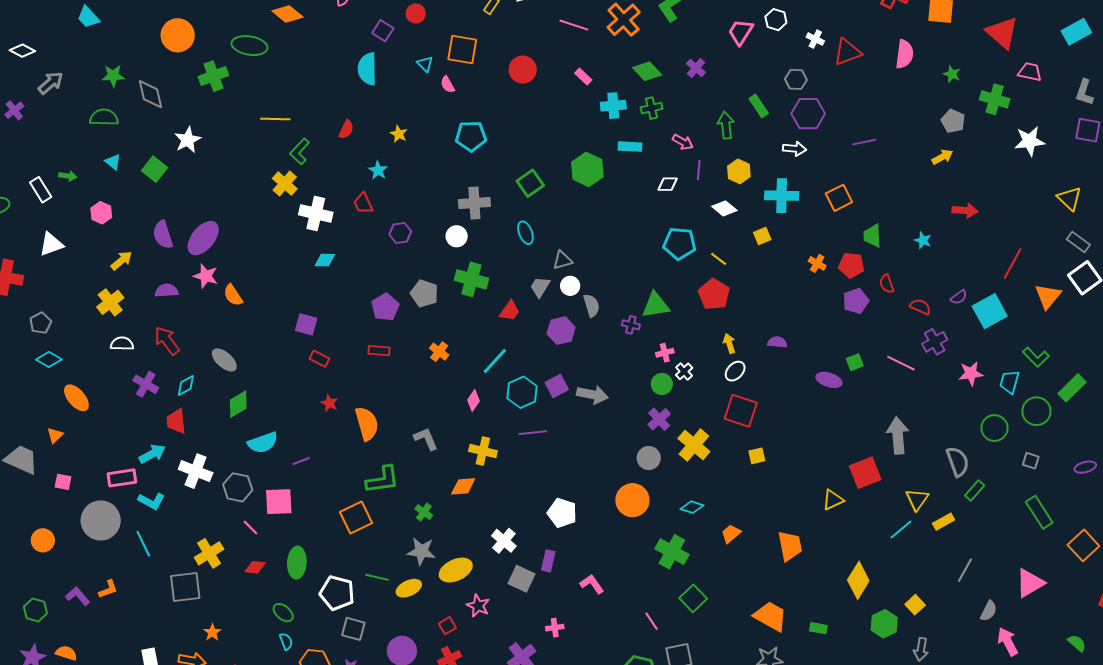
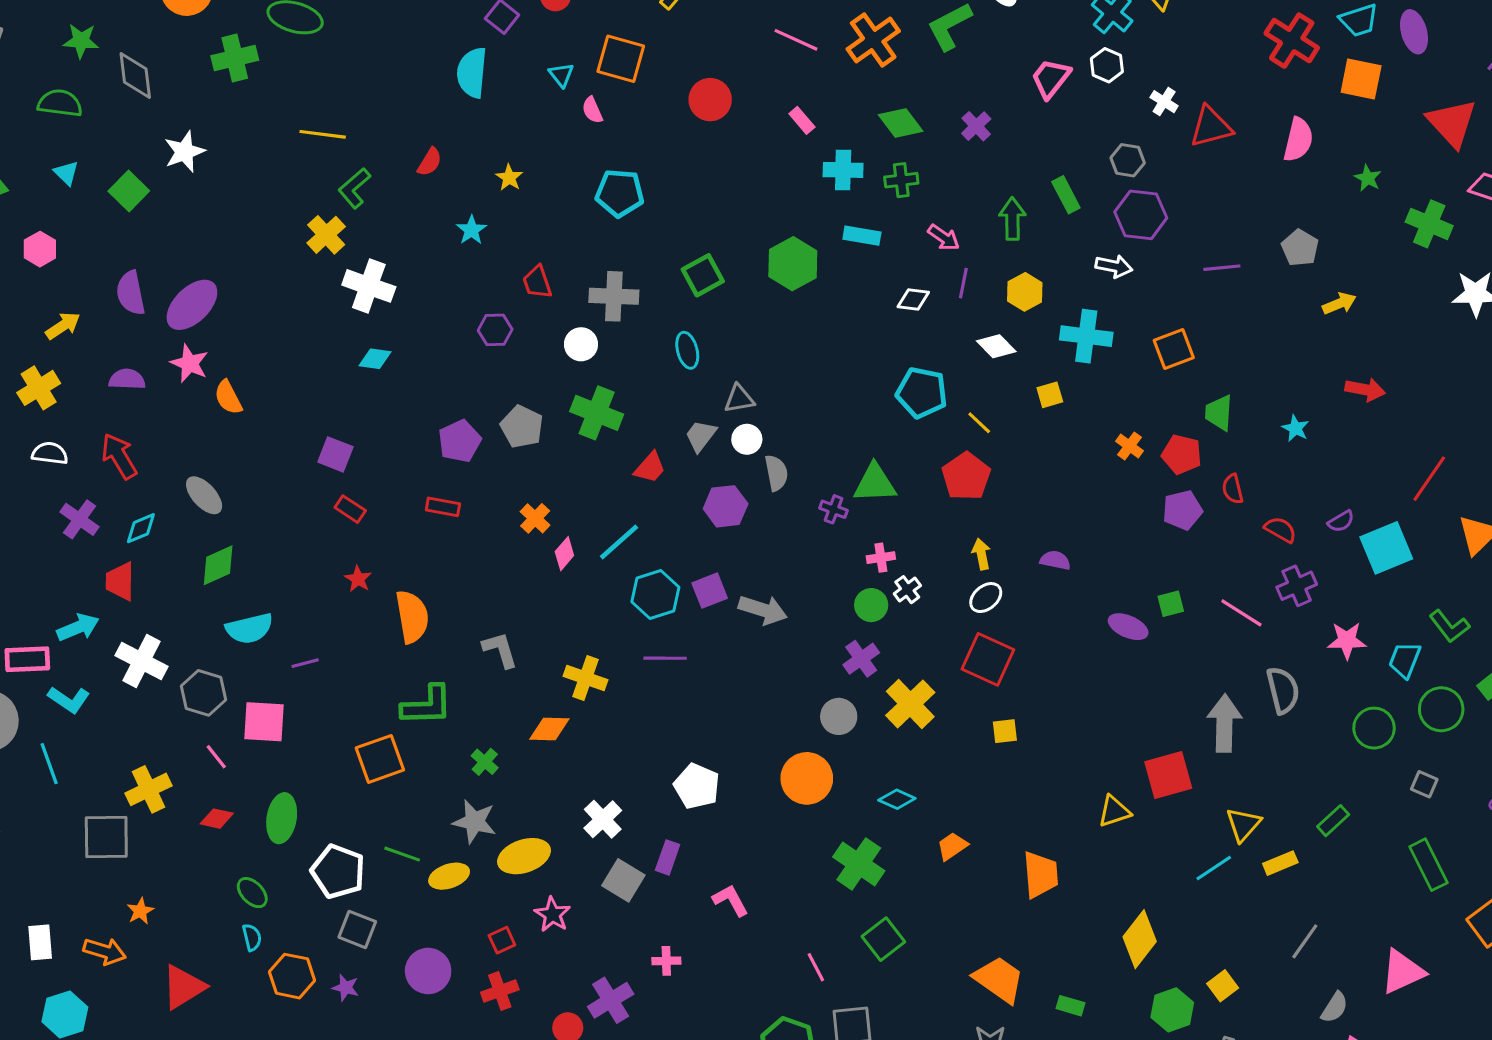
gray pentagon: (953, 121) -> (1300, 248), moved
red trapezoid: (363, 203) -> (537, 282), moved
pink diamond: (474, 400) -> (564, 554), moved
gray semicircle: (958, 462) -> (1283, 690), moved

